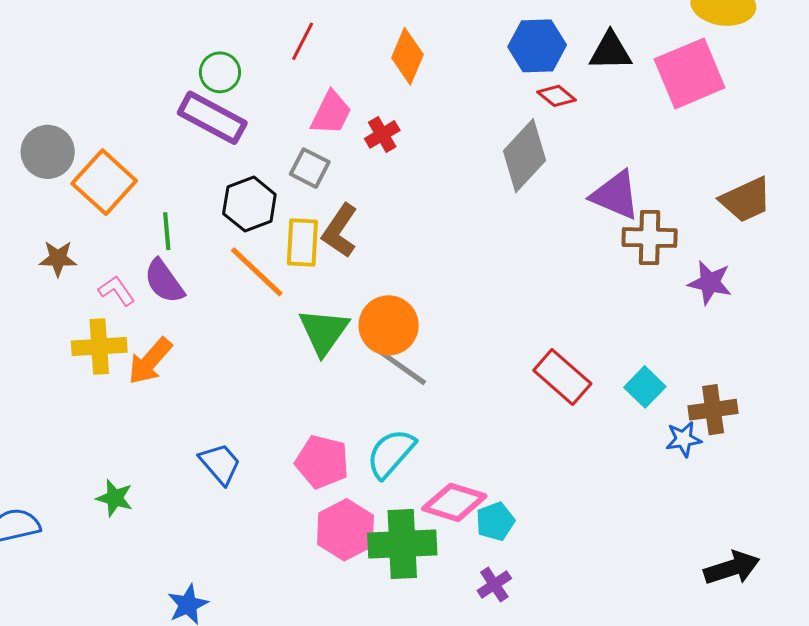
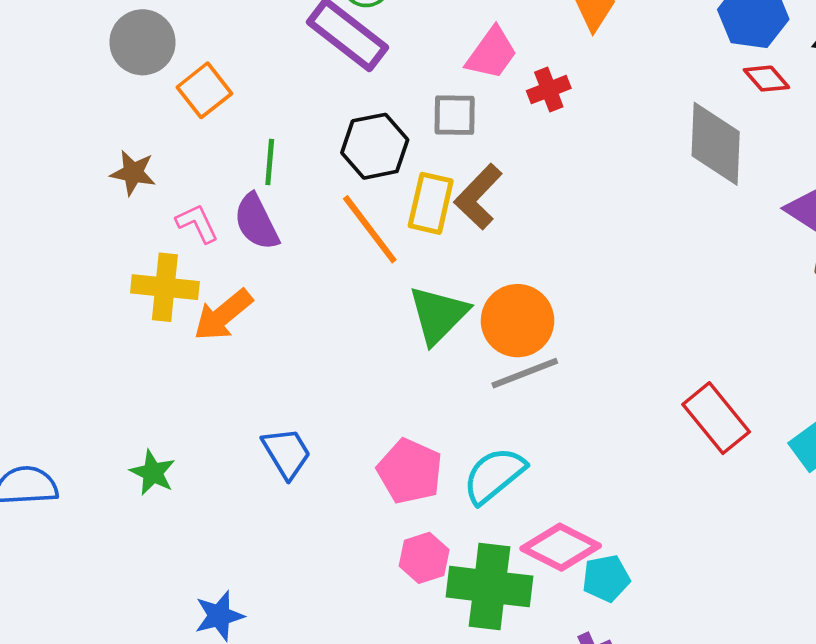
gray diamond: (524, 156) -> (716, 144), turned -50
gray square: (310, 168) -> (455, 115), turned -36
orange square: (104, 182) -> (204, 90), size x0.7
gray line: (402, 367) -> (525, 373), turned -66
pink hexagon: (345, 530) -> (424, 558), size x0.7

